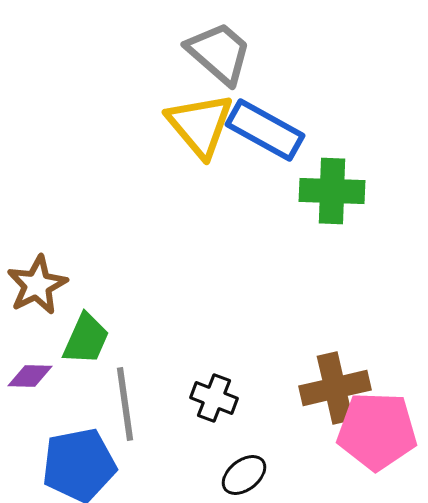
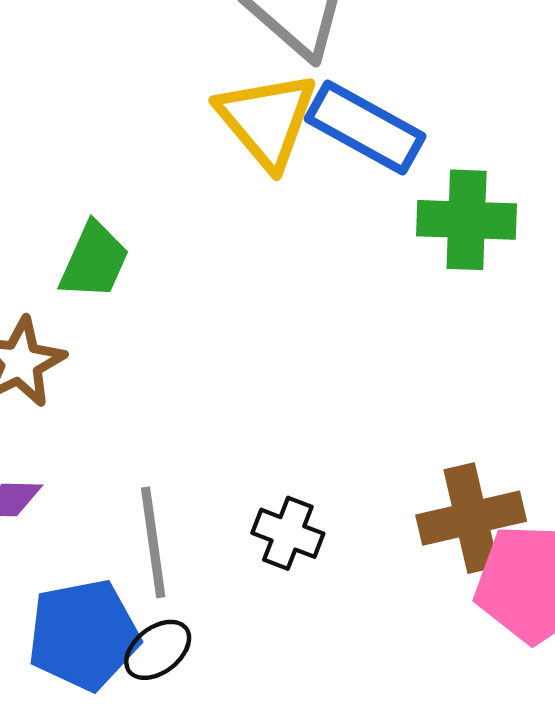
green trapezoid: (86, 339) -> (94, 261), moved
black ellipse: (244, 475) -> (158, 650), moved

